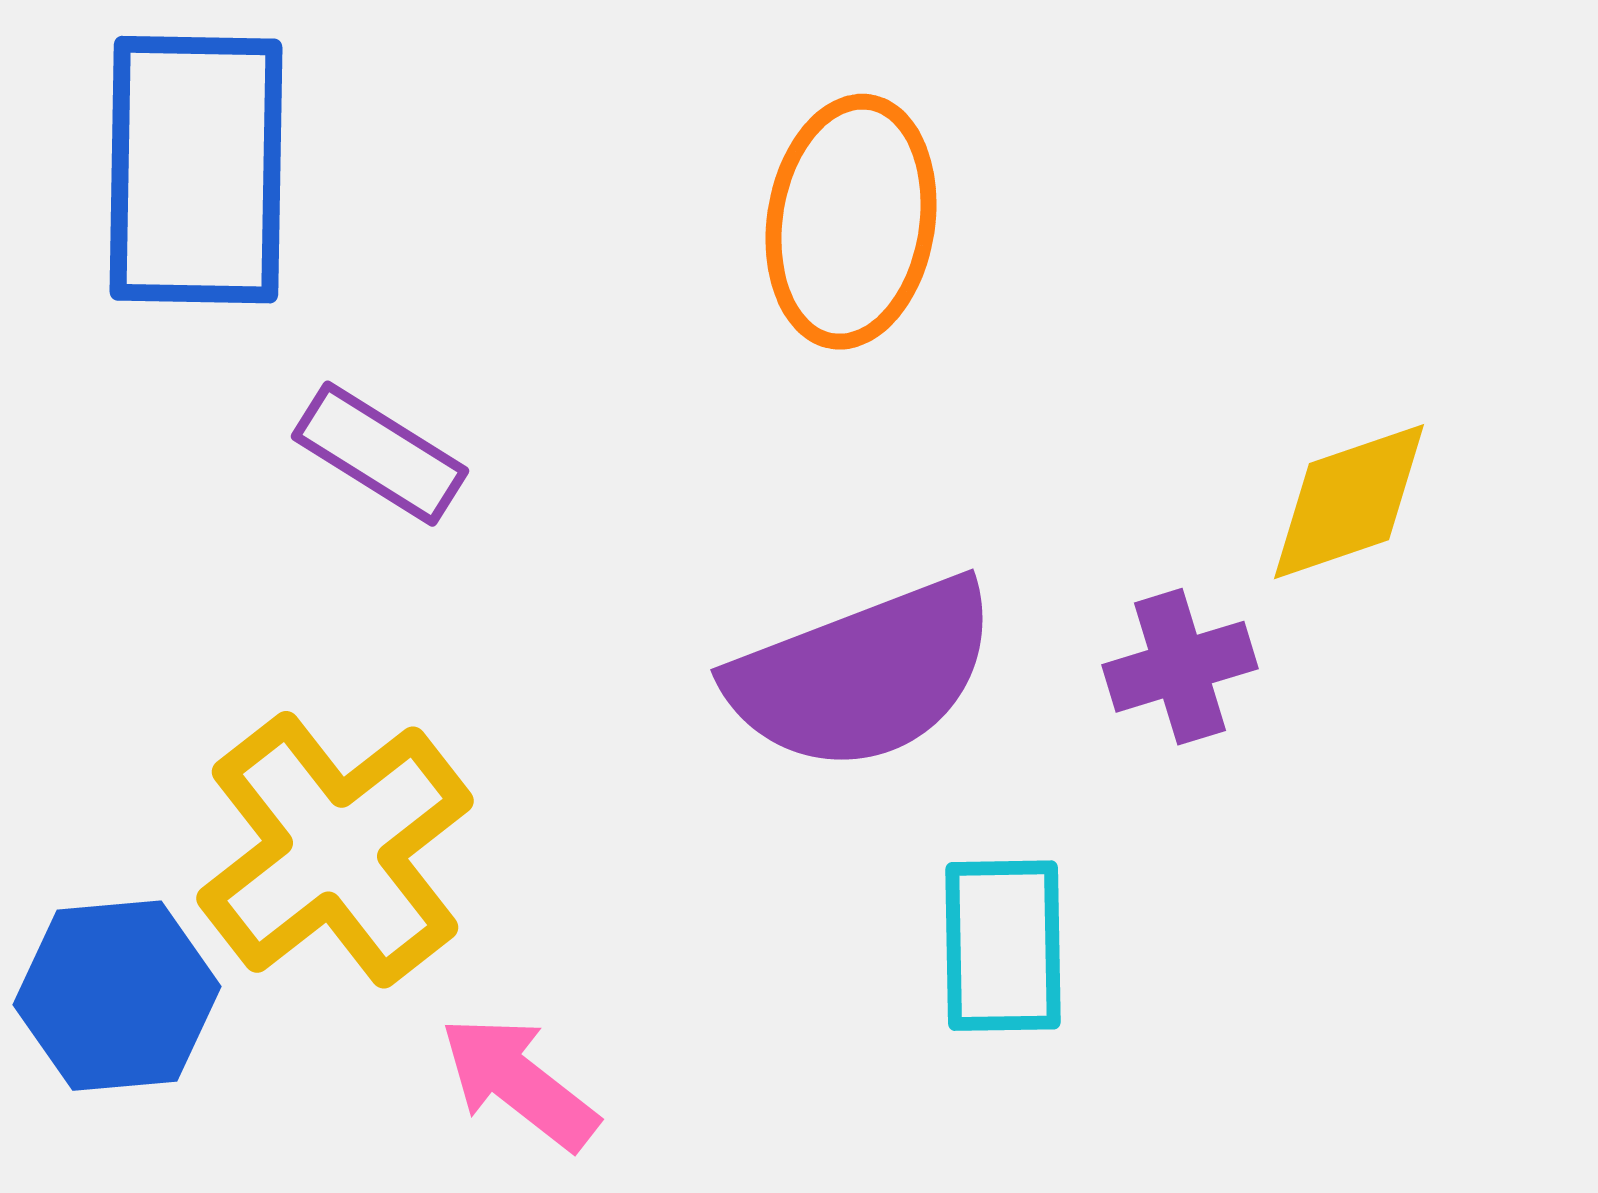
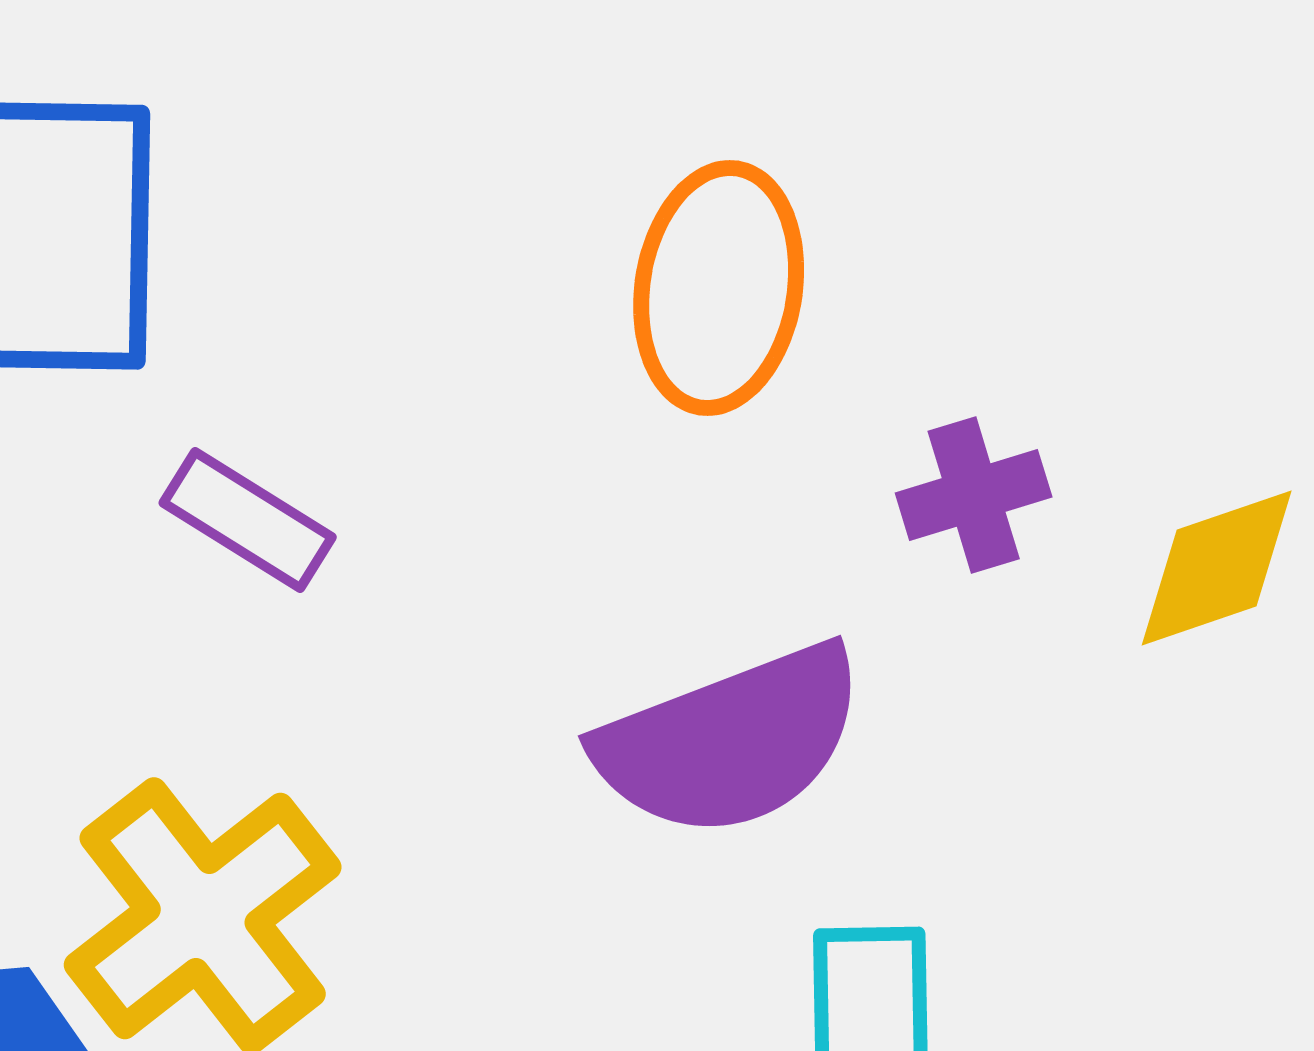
purple cross: (1180, 667) -> (974, 495), moved

